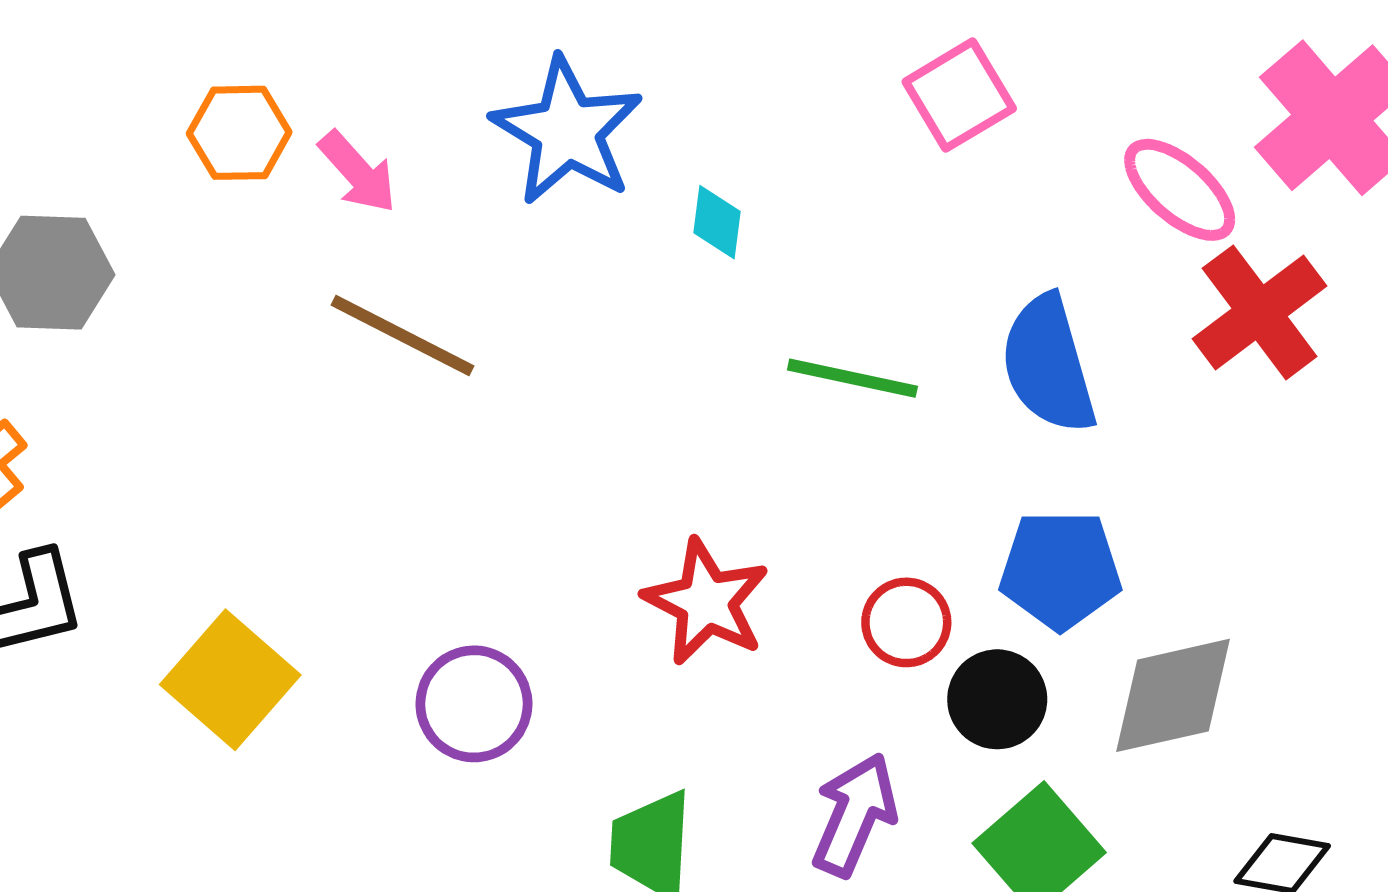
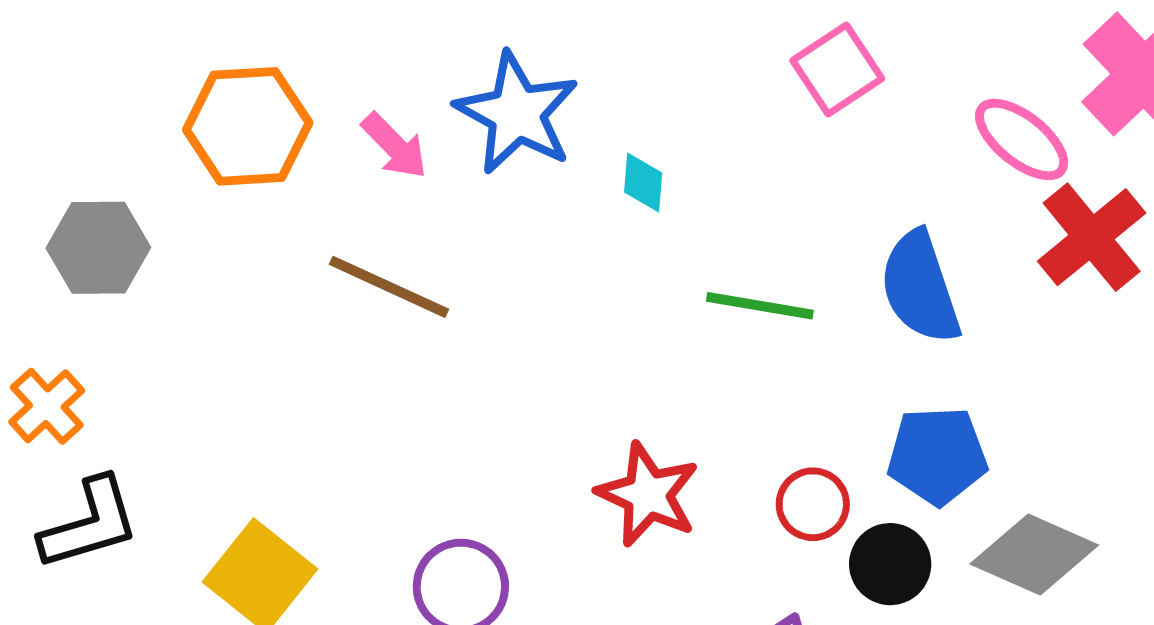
orange hexagon: (239, 133) -> (248, 126), size x1.5
pink arrow: (358, 172) -> (394, 146), moved
gray diamond: (1173, 695) -> (1034, 555), turned 39

